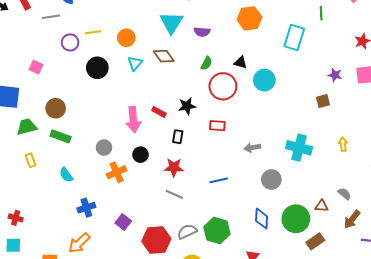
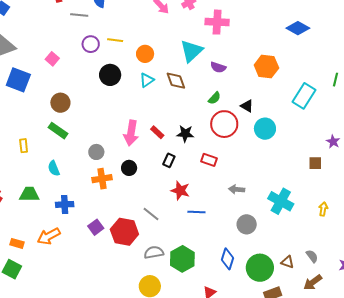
green trapezoid: (27, 127) -> (29, 194), moved
red star: (174, 167) -> (180, 190), moved
red hexagon: (156, 240) -> (124, 232), moved

